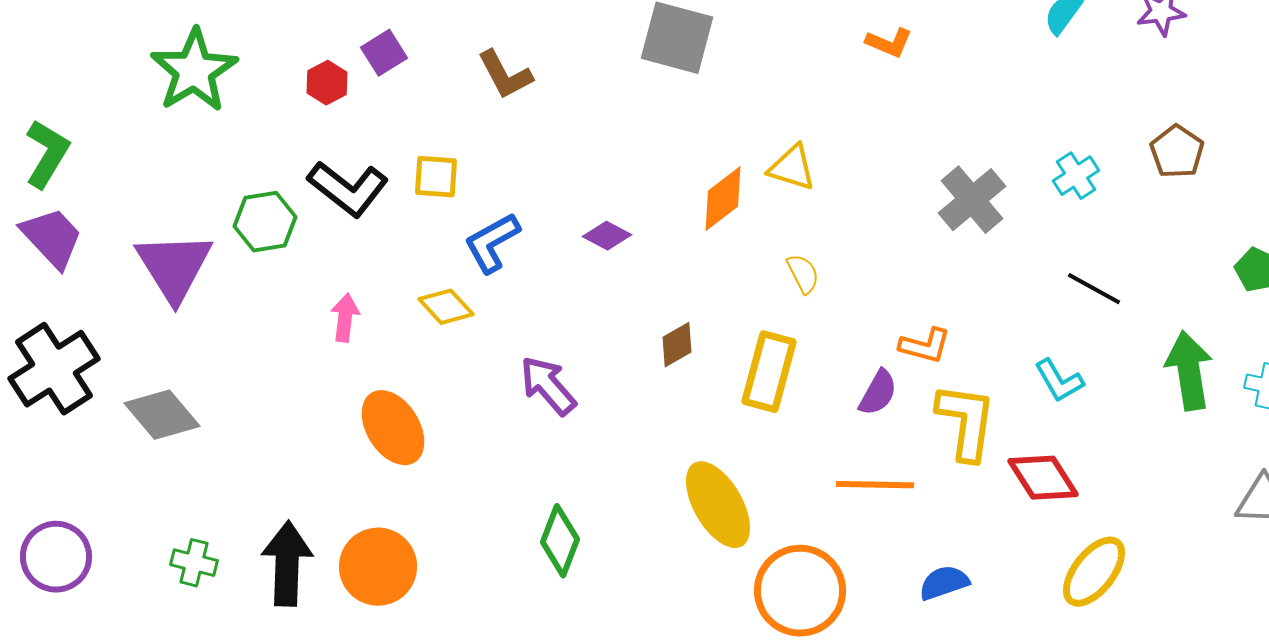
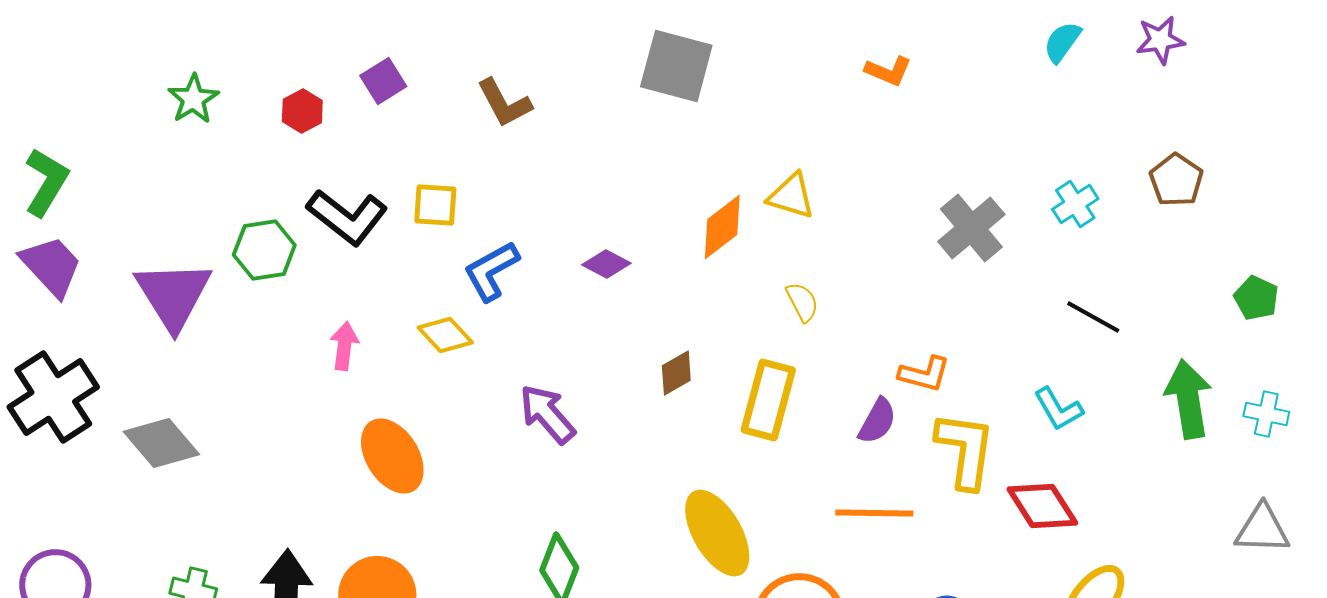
green star: (194, 71) -> (193, 99), size x0.6
red hexagon: (327, 83) -> (302, 111), moved

